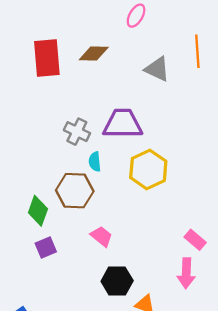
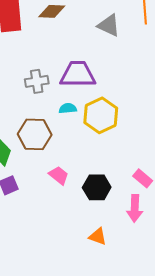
gray cross: (77, 132) -> (37, 81), turned -35
cyan semicircle: (95, 162) -> (68, 108), moved, turned 90
black hexagon: (117, 281) -> (97, 187), moved

